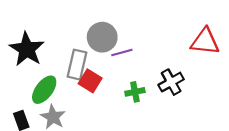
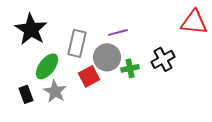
gray circle: (102, 37) -> (107, 57), moved
red square: (90, 81) -> (89, 76), moved, turned 30

